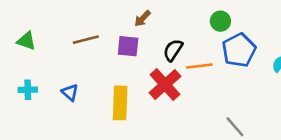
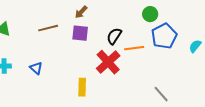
brown arrow: (143, 18) -> (81, 12), moved
yellow rectangle: (120, 103) -> (82, 87), moved, size x0.7

